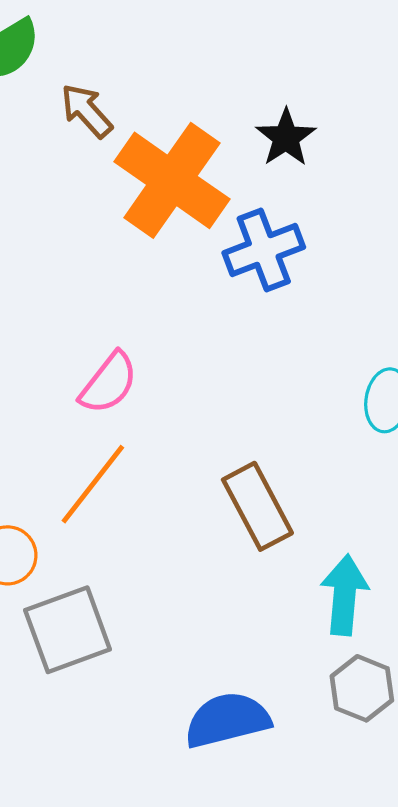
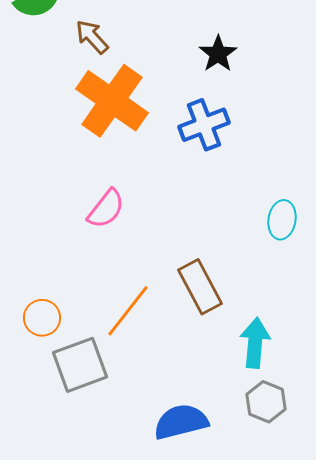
orange cross: (172, 180) -> (112, 101), moved
orange line: (93, 484) -> (128, 311), moved

